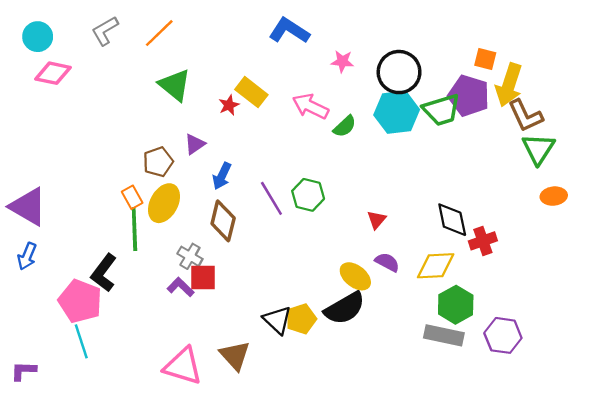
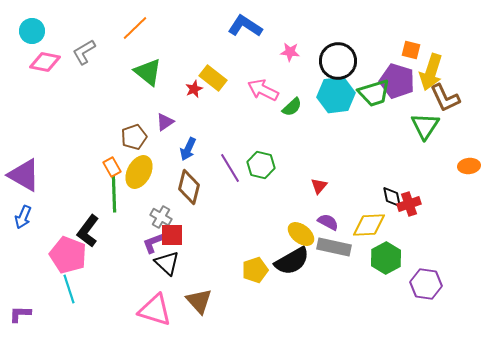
gray L-shape: (105, 31) -> (84, 52), moved
green triangle: (538, 149) -> (425, 126), moved
black diamond: (452, 220) -> (392, 197), moved, size x0.7
purple L-shape: (181, 287) -> (153, 243), turned -65
black triangle: (277, 320) -> (167, 263), moved
gray rectangle: (444, 335) -> (334, 247), moved

